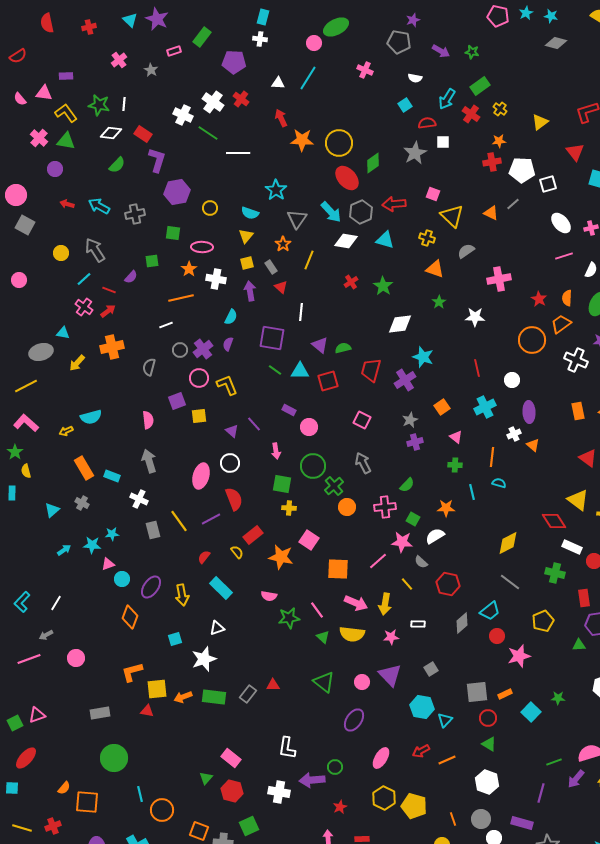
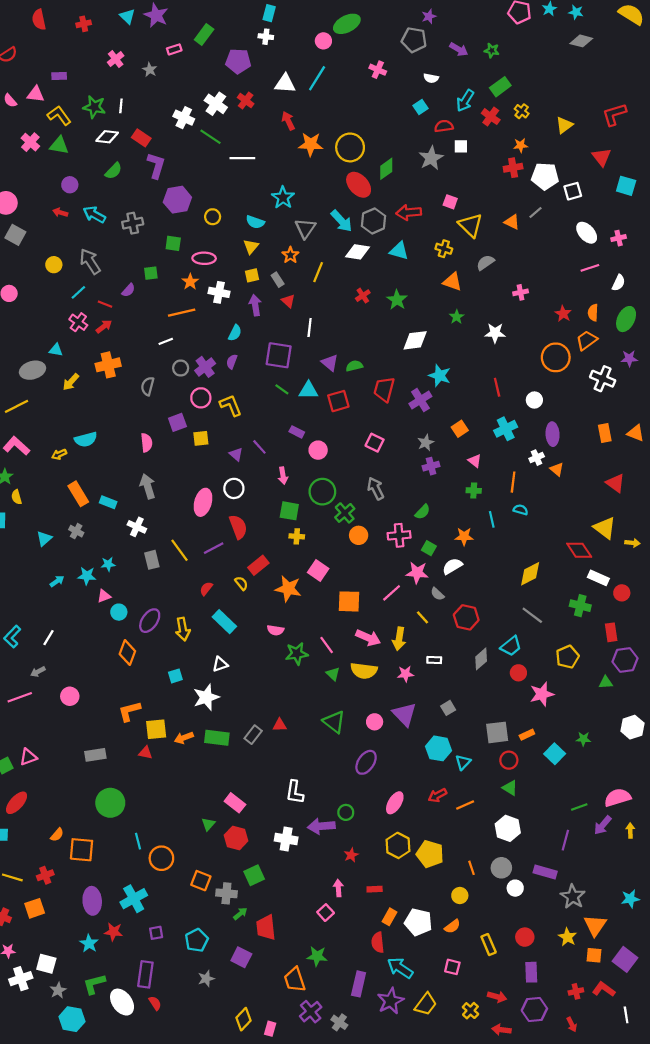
white triangle: (278, 83) -> (285, 84), size x1.5
purple circle: (55, 169) -> (70, 185), moved
pink cross: (499, 279) -> (521, 292), size x0.6

